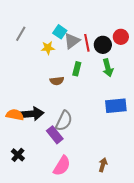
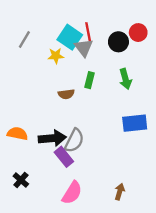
cyan square: (60, 32) -> (70, 37), size x1.5
red circle: (121, 37) -> (138, 33), moved
gray triangle: (72, 41) -> (84, 48), turned -30
red line: (87, 43) -> (88, 33), moved
black circle: (103, 45) -> (118, 42), moved
black arrow: (32, 114) -> (52, 138), moved

